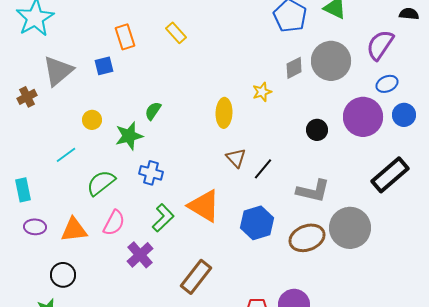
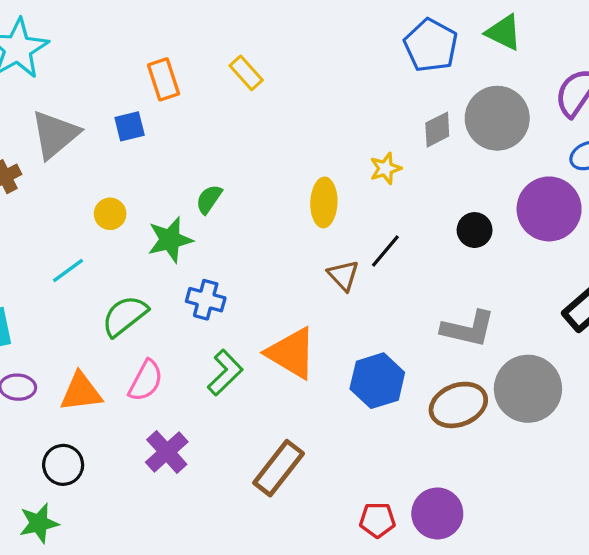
black line: (263, 169) -> (385, 251), moved
purple cross: (140, 255) -> (167, 452), moved

